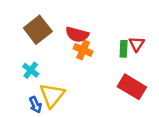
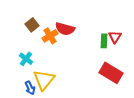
brown square: (38, 30) -> (32, 25), size x0.6
orange cross: (83, 50) -> (50, 36), moved, turned 35

